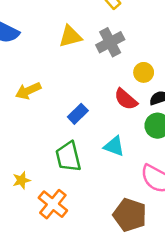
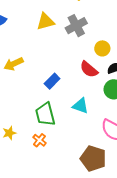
orange cross: (53, 204) -> (39, 140), moved, size x0.6

